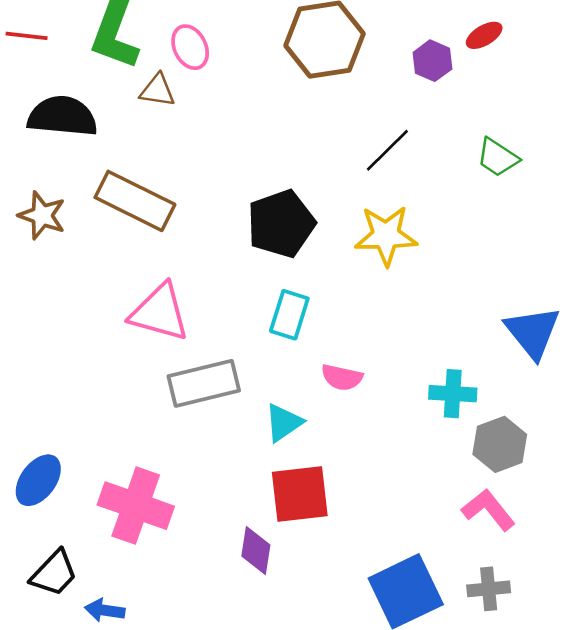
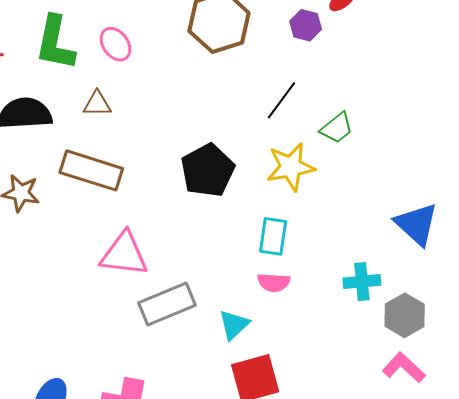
brown triangle: (157, 90) -> (97, 104), moved
green trapezoid: (498, 157) -> (337, 128), moved, turned -63
cyan rectangle: (289, 315) -> (273, 236), moved

